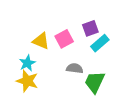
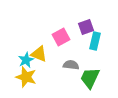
yellow triangle: (41, 41) -> (39, 54), moved
cyan rectangle: (100, 43) -> (95, 41), turned -36

